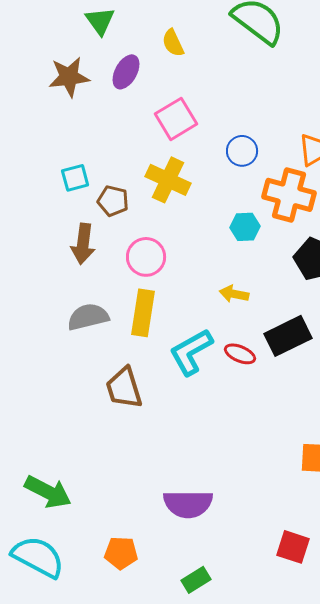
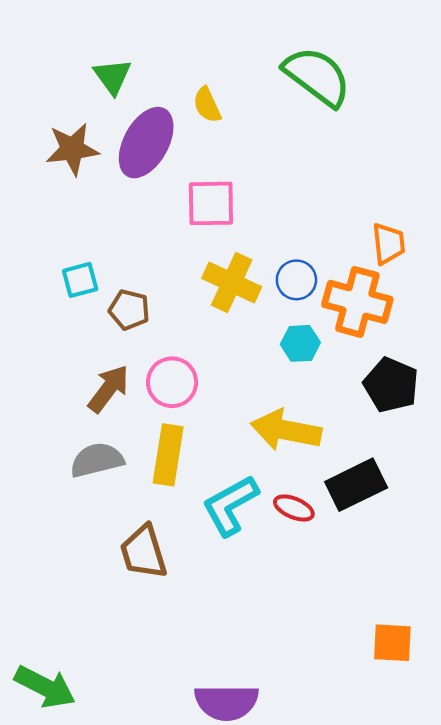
purple ellipse: (126, 72) -> (146, 143), size x1.6
pink square: (176, 119) -> (211, 203), turned 30
blue circle: (242, 151) -> (296, 280), moved
yellow cross: (168, 180) -> (232, 283), moved
brown arrow: (83, 244) -> (109, 389), moved, turned -150
yellow arrow: (234, 294) -> (286, 430), size x1.8

